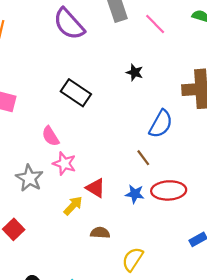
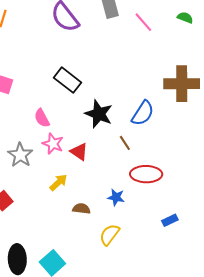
black star: (135, 72) -> (99, 114), moved, size x1.8
red triangle: (96, 188) -> (79, 152), moved
blue star: (135, 194) -> (116, 197), moved

